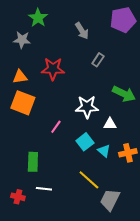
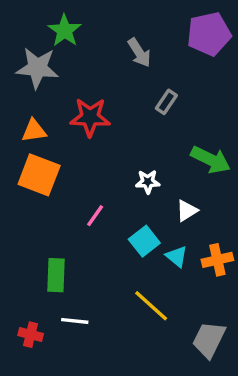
gray star: (22, 40) -> (37, 68), size x1.4
white star: (87, 107) -> (148, 182), size x0.6
white triangle: (110, 124) -> (187, 211), turned -32
gray trapezoid: (110, 200) -> (209, 340), moved

